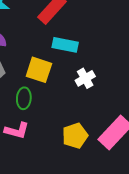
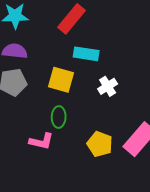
green ellipse: (24, 98) -> (59, 117), moved
yellow pentagon: (75, 136) -> (100, 144), turned -30

